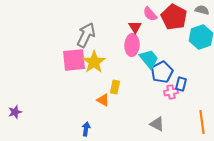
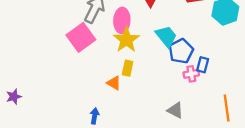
pink ellipse: (132, 45) -> (122, 20), moved
pink square: (74, 60) -> (81, 37), turned -30
yellow star: (94, 62) -> (126, 40), moved

